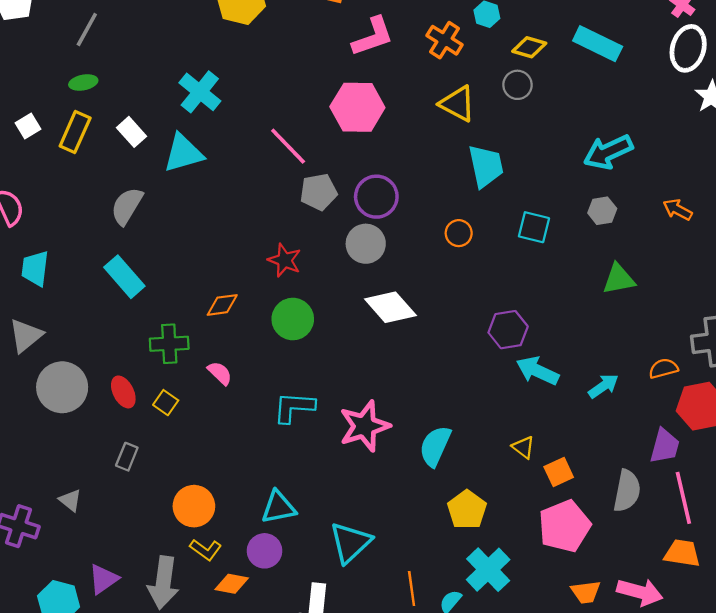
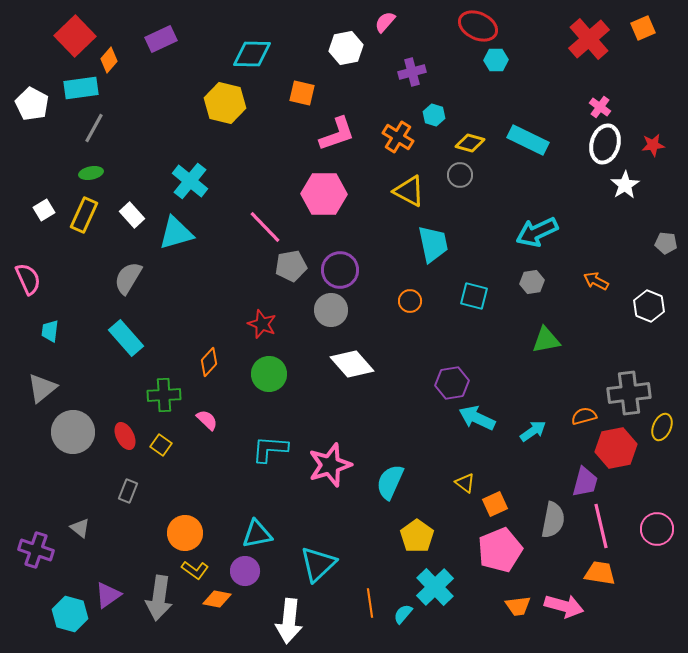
cyan trapezoid: (35, 268) -> (50, 331), size x0.7
orange diamond: (222, 305) -> (209, 362), turned -40

